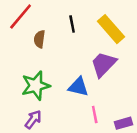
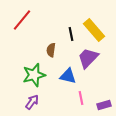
black line: (72, 24) -> (71, 34), moved
brown semicircle: (39, 39) -> (51, 50), moved

